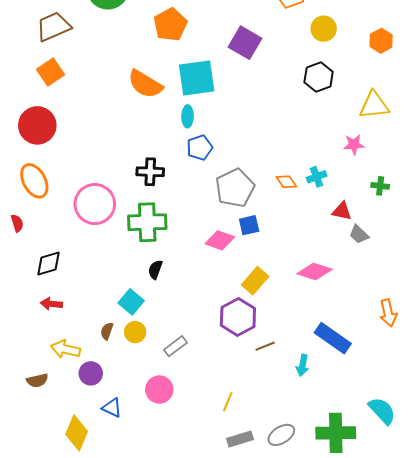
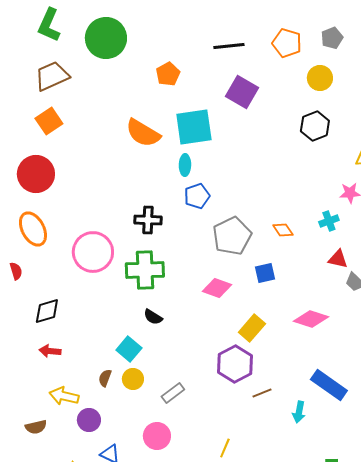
orange pentagon: (170, 25) -> (168, 74), size x0.7
cyan cross: (317, 177) -> (329, 221), moved
blue square: (249, 225) -> (265, 273), moved
black semicircle: (155, 270) -> (153, 317), turned -78

